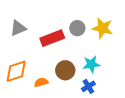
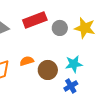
red rectangle: (52, 38) -> (35, 20), moved
orange semicircle: (41, 82) -> (27, 61), moved

